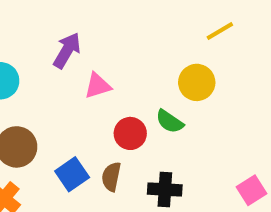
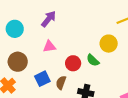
pink triangle: (98, 86) -> (49, 46), moved

